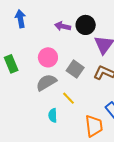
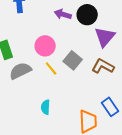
gray semicircle: (46, 82) -> (20, 71), moved
yellow line: (68, 98) -> (51, 68), moved

